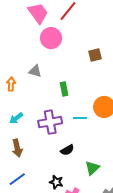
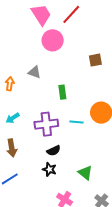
black semicircle: (67, 150) -> (54, 151), moved
green triangle: (92, 168) -> (85, 173), turned -42
black star: (56, 182) -> (49, 169), moved

